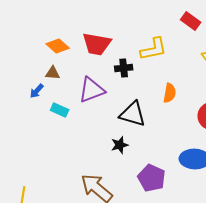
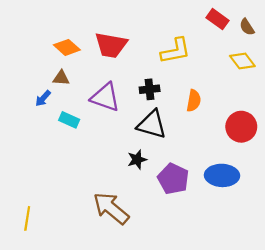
black cross: (124, 68) -> (150, 89), moved
purple triangle: (92, 90) -> (105, 97), turned 40
purple pentagon: (152, 178) -> (173, 179), moved

